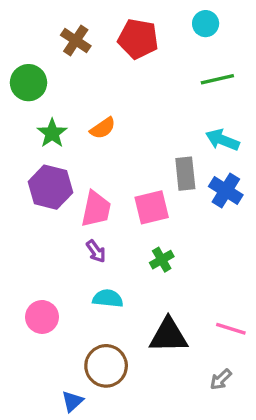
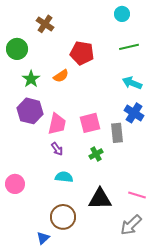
red pentagon: (138, 39) -> (82, 53), moved
gray rectangle: (185, 174) -> (117, 133), moved
pink circle: (42, 317) -> (15, 184), moved
gray arrow: (221, 379) -> (131, 225), size x1.6

